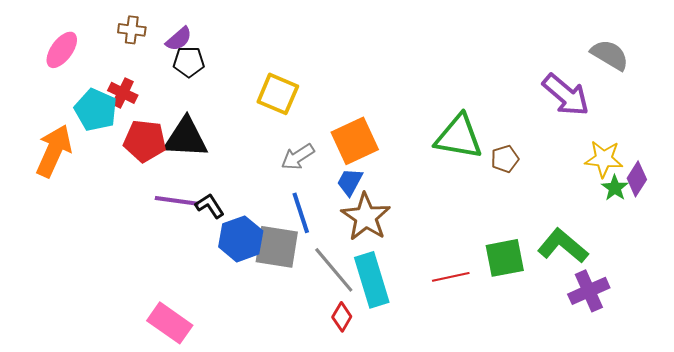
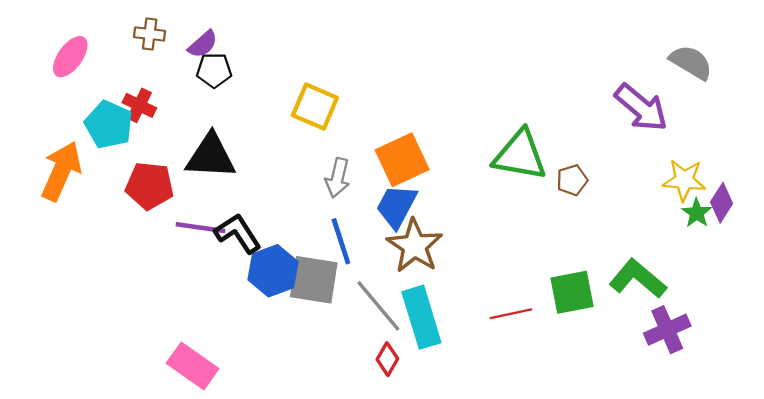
red pentagon: (145, 141) -> (150, 186), moved
gray arrow: (298, 157) -> (338, 178), turned -44
blue trapezoid: (350, 182) -> (396, 206), size x1.4
black L-shape: (210, 206) -> (238, 233), size x1.4

